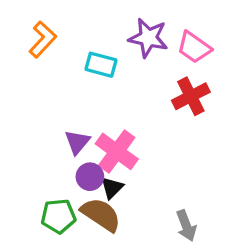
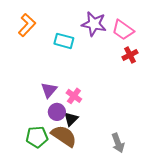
red cross: (191, 96) -> (130, 55), moved, size x0.7
pink cross: (117, 151) -> (74, 96), size x0.6

